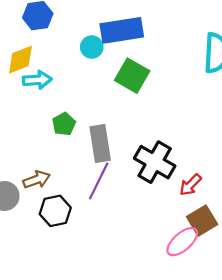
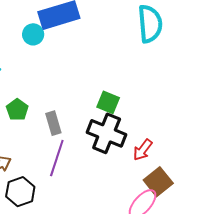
green square: (132, 76) -> (108, 102), moved, size x0.7
gray rectangle: (100, 144) -> (53, 123), size x0.7

